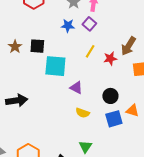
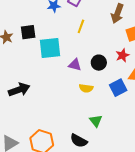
red star: (110, 58) -> (122, 55), moved
black circle: (110, 96) -> (99, 63), moved

